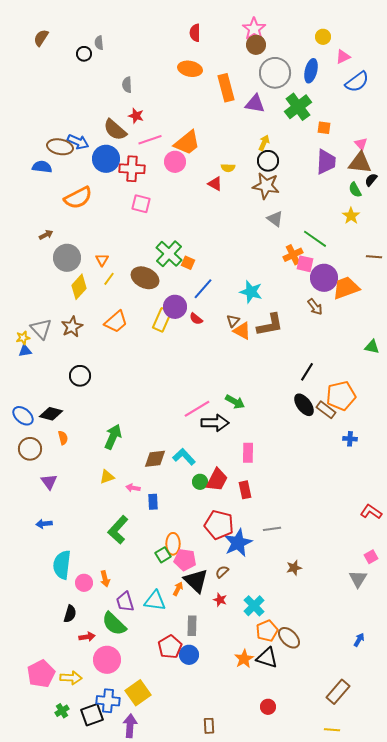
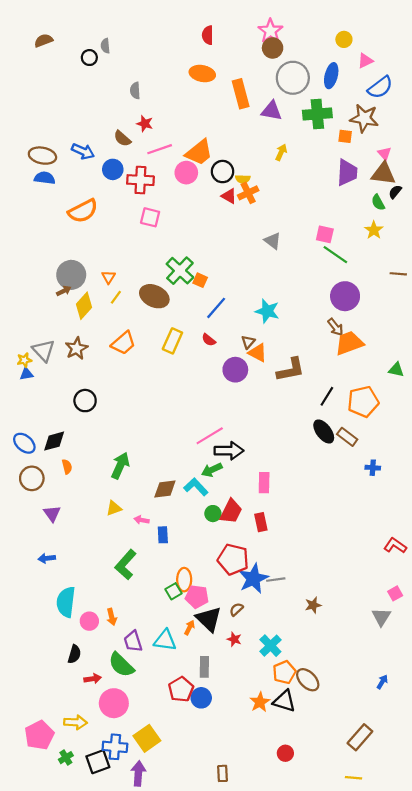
brown semicircle: (41, 38) -> (44, 40), turned 36
green cross: (298, 107) -> (317, 114), turned 32
brown semicircle: (115, 130) -> (122, 139), size x0.7
brown ellipse: (60, 147) -> (42, 156), moved
blue circle: (106, 159) -> (113, 169), size x0.7
black circle: (268, 161) -> (223, 172), moved
brown star: (266, 186) -> (364, 118), moved
gray triangle: (275, 219) -> (273, 241), moved
brown arrow: (46, 235) -> (64, 291), moved
orange cross: (293, 255) -> (248, 193), moved
pink square: (305, 264) -> (325, 234), moved
orange trapezoid: (346, 288) -> (349, 343), moved
purple circle: (175, 307) -> (235, 370), moved
brown L-shape: (270, 325) -> (291, 370), moved
orange pentagon: (341, 396) -> (363, 402), moved
green arrow: (235, 402) -> (212, 470), moved, turned 126
black diamond: (51, 414) -> (54, 441), turned -30
gray line: (272, 529) -> (276, 580), moved
pink pentagon: (41, 674) -> (39, 735), moved

